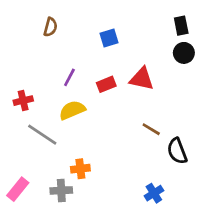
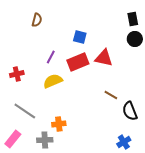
blue square: (109, 38) -> (80, 37), moved, turned 32
red rectangle: (106, 84) -> (78, 62), size x1.5
gray line: (42, 135) -> (25, 111), moved
blue cross: (154, 193) -> (124, 142), moved

